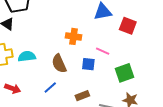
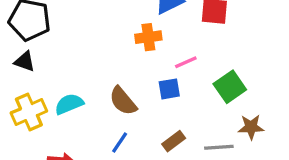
orange cross: (73, 36) -> (148, 37), moved
pink line: (103, 51) -> (186, 62), turned -32

